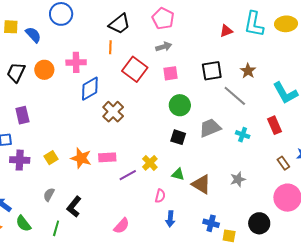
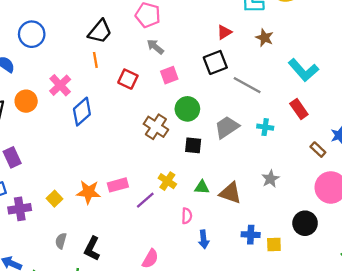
red triangle: (226, 31) -> (224, 32), moved
gray arrow: (164, 47) -> (155, 47), turned -112
pink cross: (76, 62) -> (60, 85), turned -30
red square: (135, 69) -> (128, 79), size x0.7
brown star: (248, 71) -> (264, 38), moved
brown cross: (113, 112) -> (156, 127), moved

